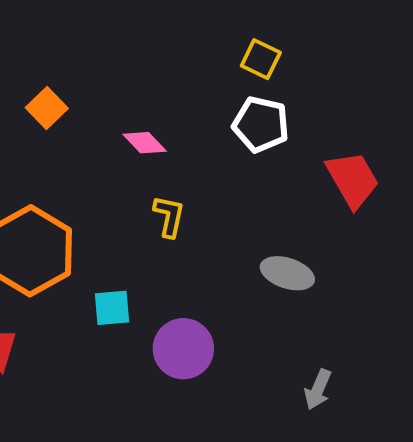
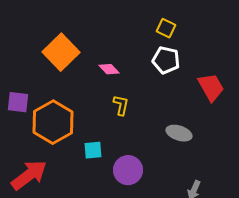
orange square: (47, 108) -> (61, 52), size x1.8

